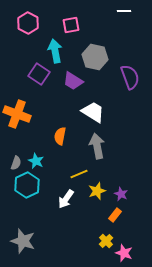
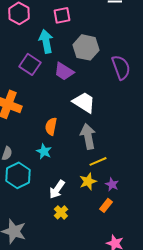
cyan star: (36, 161) -> (44, 151), moved
yellow line: (79, 174) -> (98, 161), moved
yellow cross: (106, 241) -> (61, 212), moved

